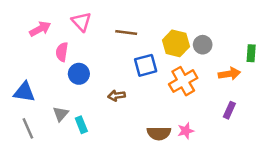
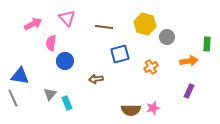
yellow hexagon: (176, 43) -> (145, 24), moved
orange cross: (183, 81) -> (151, 67), size x0.6
gray line: (28, 128) -> (13, 98), moved

